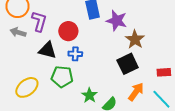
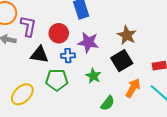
purple star: (117, 21) -> (88, 42), moved
green star: (89, 95) -> (93, 76), moved

